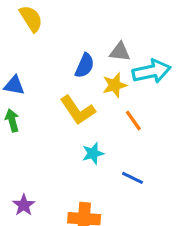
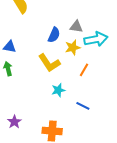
orange line: (133, 120) -> (84, 70), turned 64

